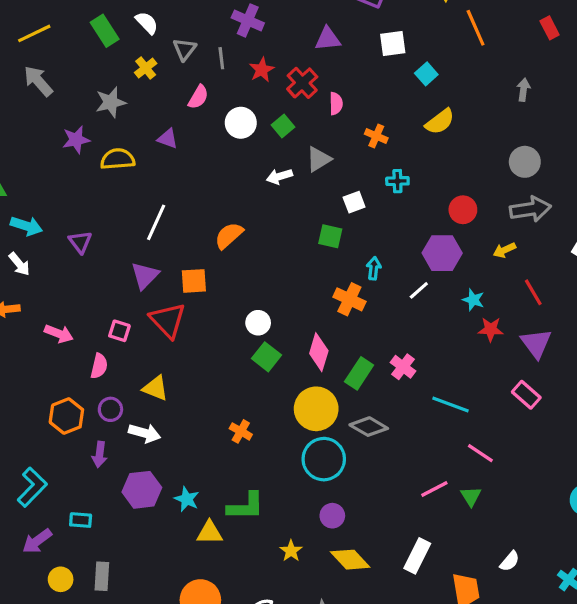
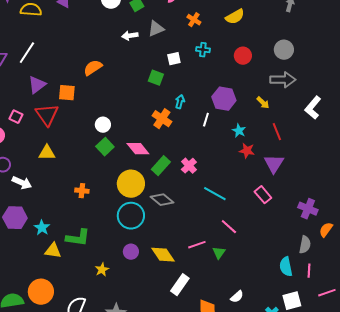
red circle: (463, 210) -> (243, 56), moved
white line: (156, 222) -> (27, 53), moved
yellow arrow: (504, 250) -> (263, 103), turned -120
white line: (419, 290) -> (206, 120), turned -40
pink diamond: (319, 352) -> (138, 149), turned -65
yellow triangle: (155, 388) -> (47, 153), moved, turned -30
orange cross: (241, 431) -> (82, 191), turned -32
yellow diamond: (350, 560) -> (163, 255), moved

